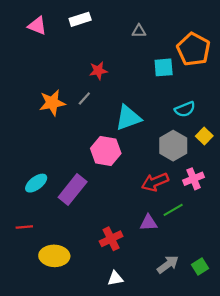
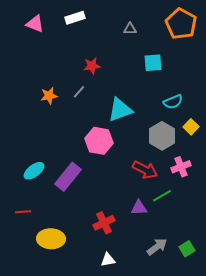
orange pentagon: (194, 49) -> (181, 24), moved
orange star: (52, 103) -> (49, 96), size x0.7
red arrow: (155, 182) -> (145, 170), turned -130

